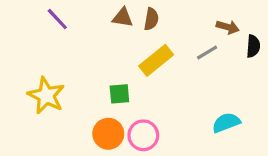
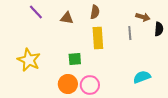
brown triangle: (123, 17) -> (67, 18), moved
gray line: (207, 53) -> (130, 33), turned -64
yellow rectangle: (156, 60) -> (98, 38), turned -55

